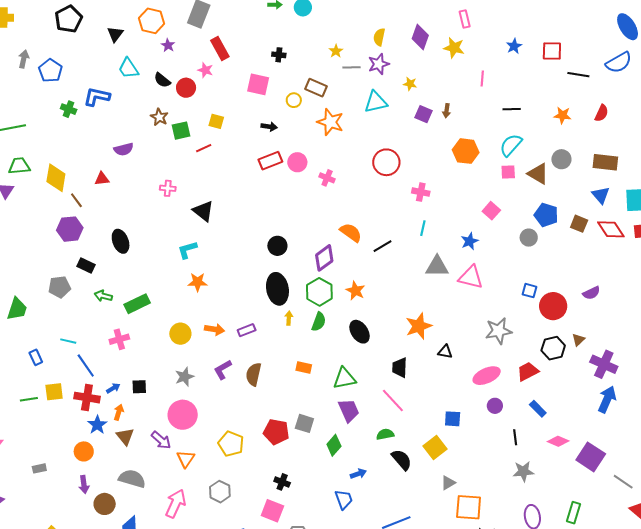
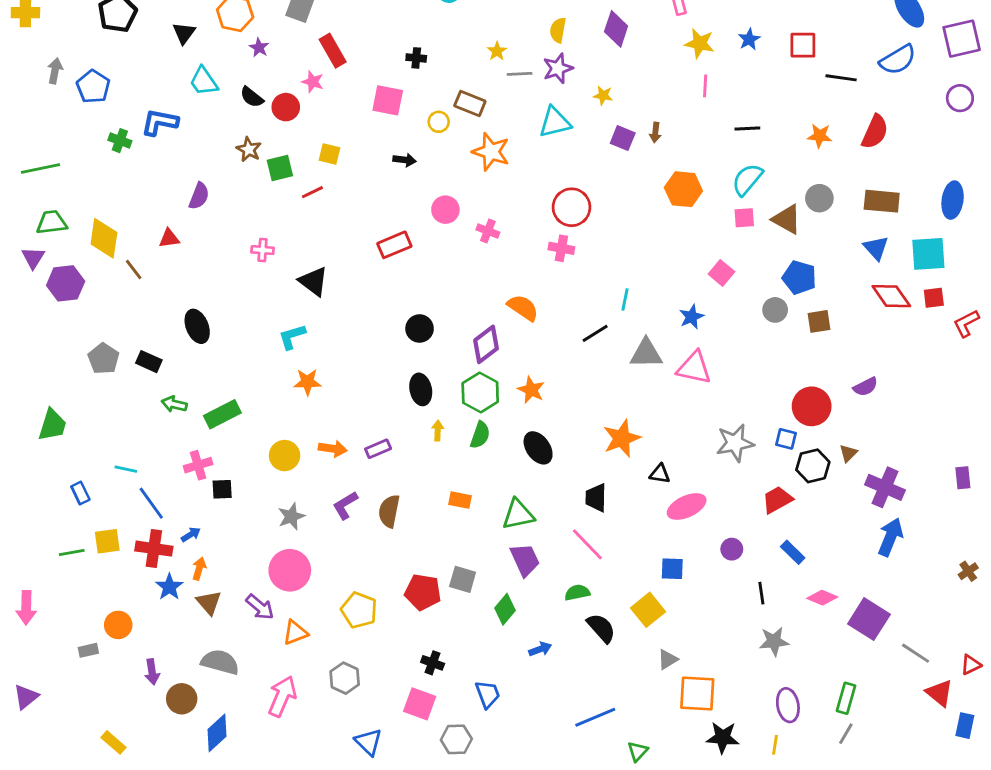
yellow star: (454, 48) -> (700, 43), moved
red semicircle: (602, 113) -> (875, 132), size x1.4
purple semicircle: (124, 149) -> (199, 196), turned -54
red rectangle: (270, 161) -> (394, 245), moved
pink cross: (421, 192) -> (561, 248), moved
brown square: (579, 224) -> (819, 321), moved, turned -30
purple hexagon: (70, 229) -> (66, 283), moved
black line: (382, 246) -> (595, 333), moved
gray pentagon: (59, 287) -> (104, 359), moved, turned -30
black ellipse: (277, 289) -> (421, 389), size x0.7
blue square: (530, 291) -> (786, 439), moved
pink ellipse: (487, 376) -> (687, 507), moved
black square: (139, 387) -> (222, 489), moved
orange circle: (84, 451) -> (118, 625), moved
orange triangle: (186, 459) -> (295, 633), turned 36
blue trapezoid: (344, 499) -> (488, 694), moved

